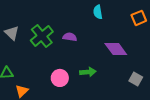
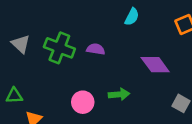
cyan semicircle: (98, 12) -> (132, 17), turned -144
green cross: (42, 36) -> (59, 48), turned -30

